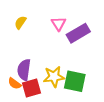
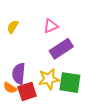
pink triangle: (58, 24) -> (51, 26), turned 42
purple rectangle: (78, 33) -> (61, 49), moved

